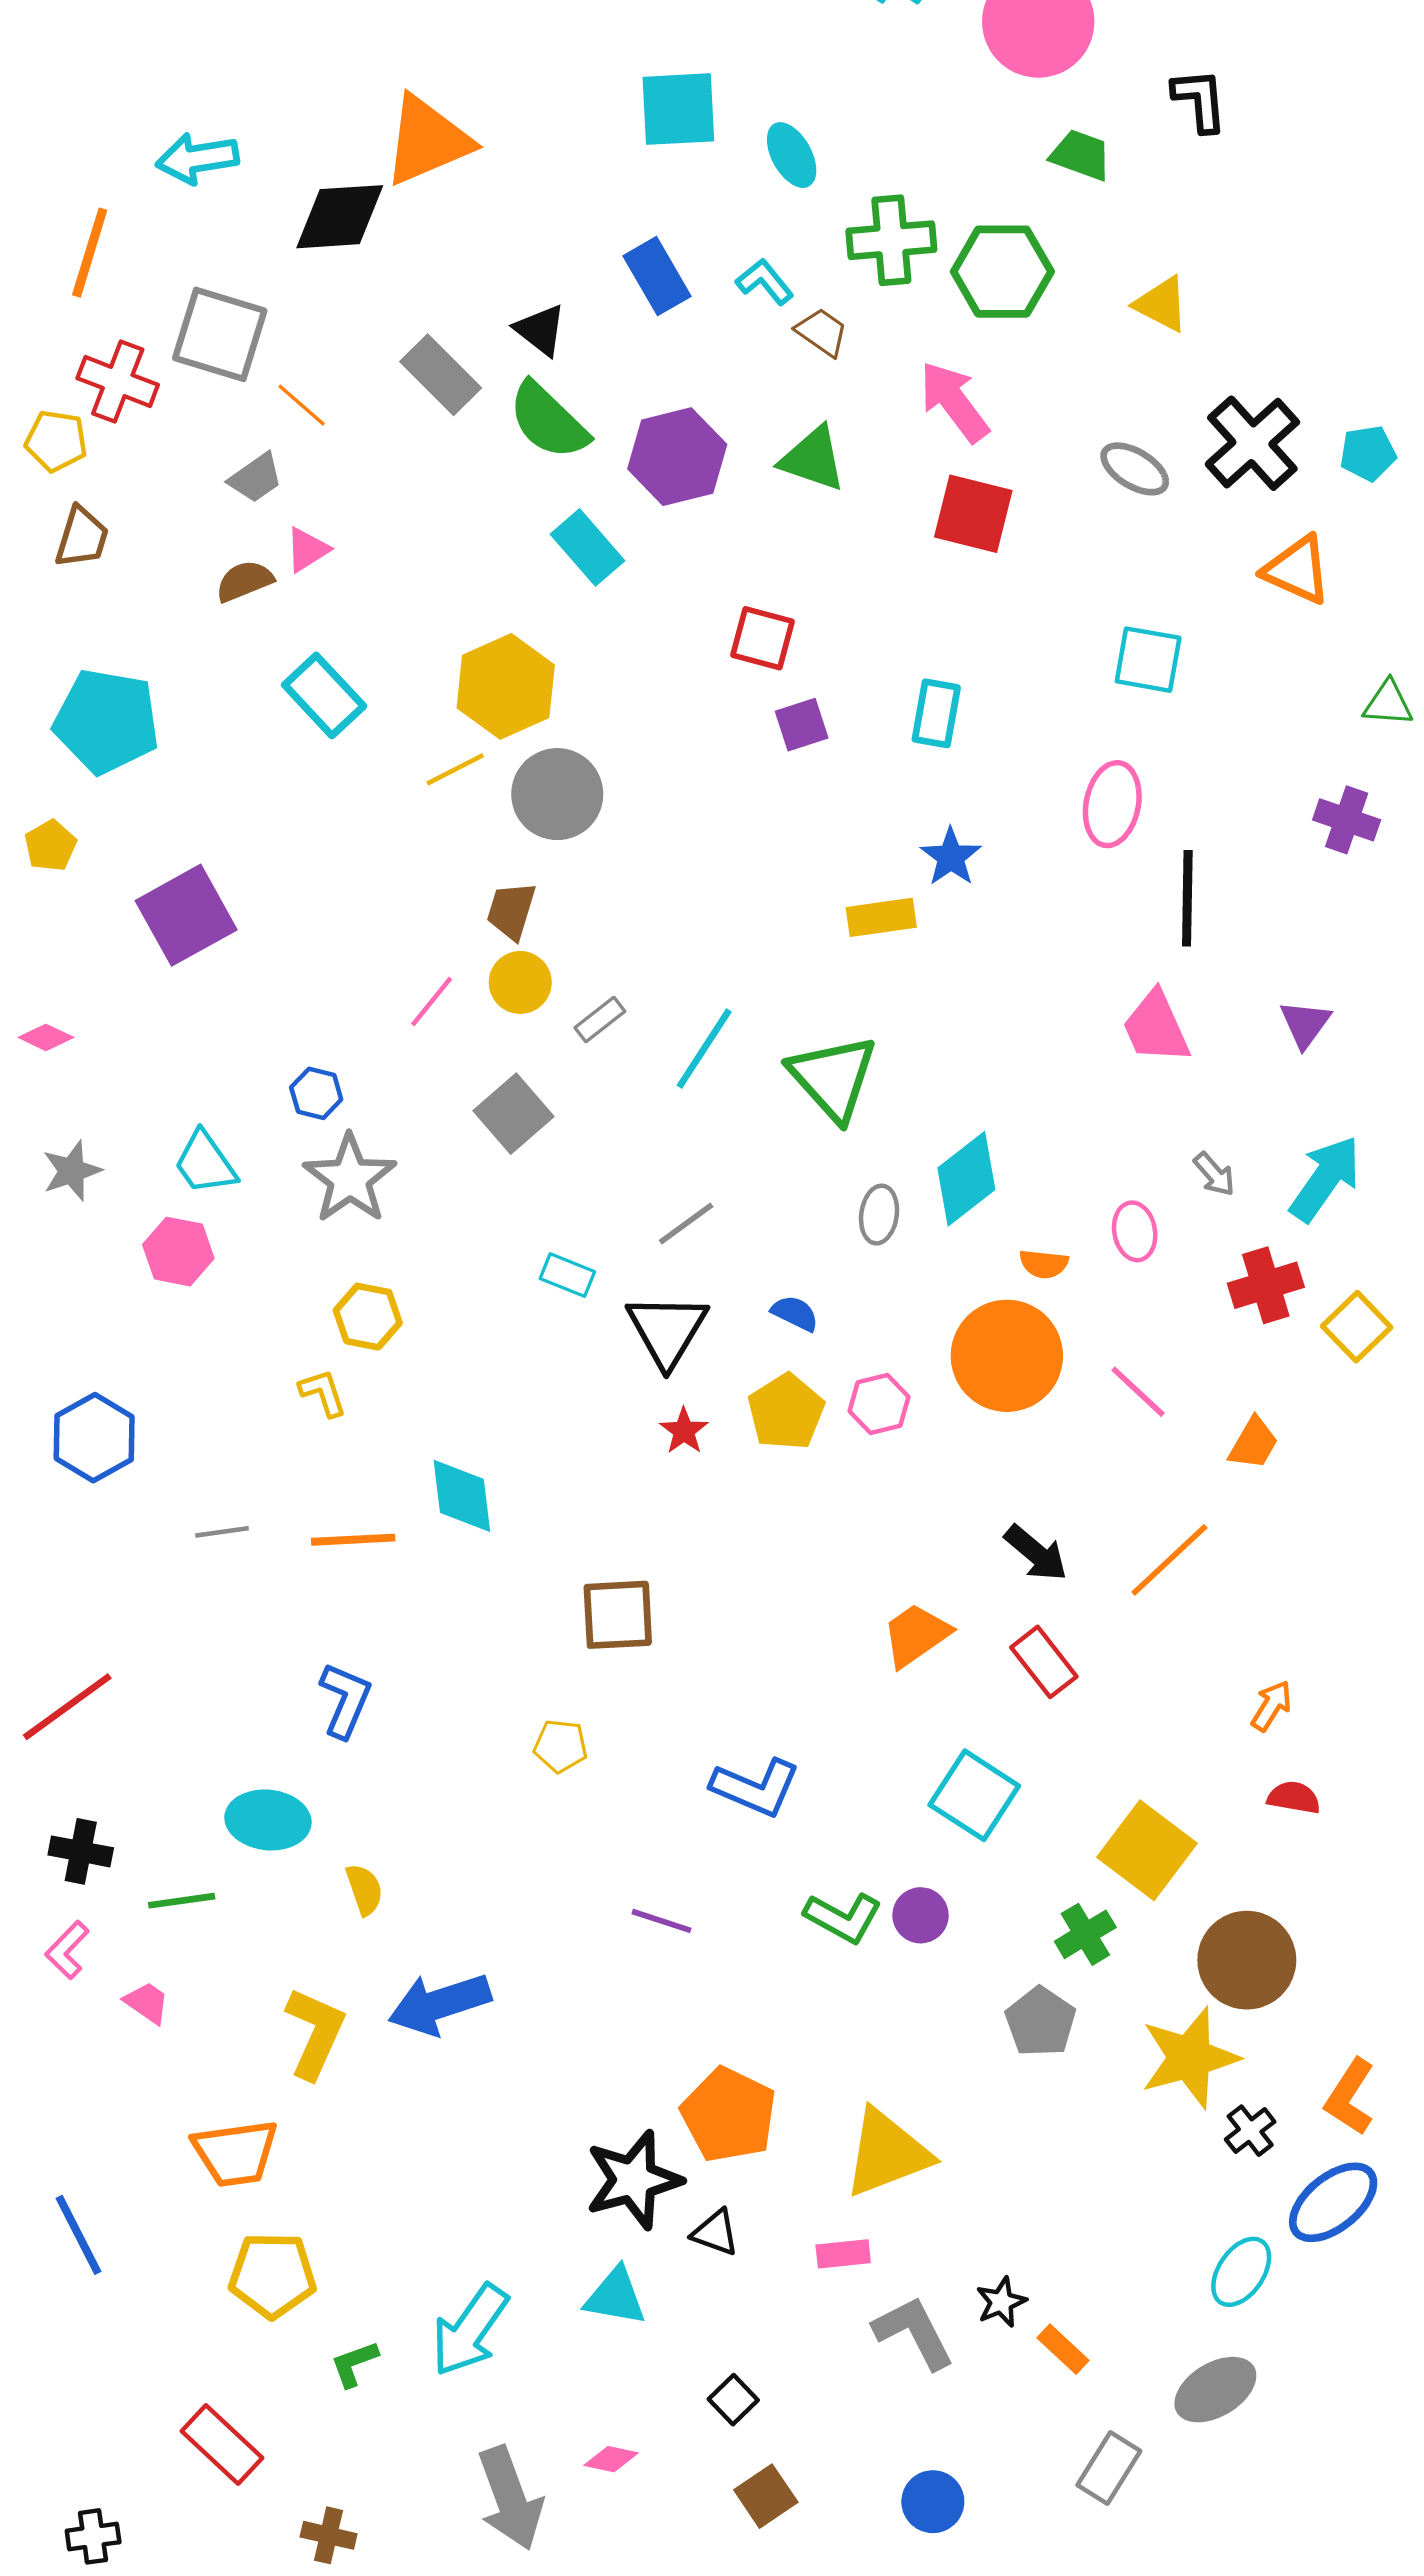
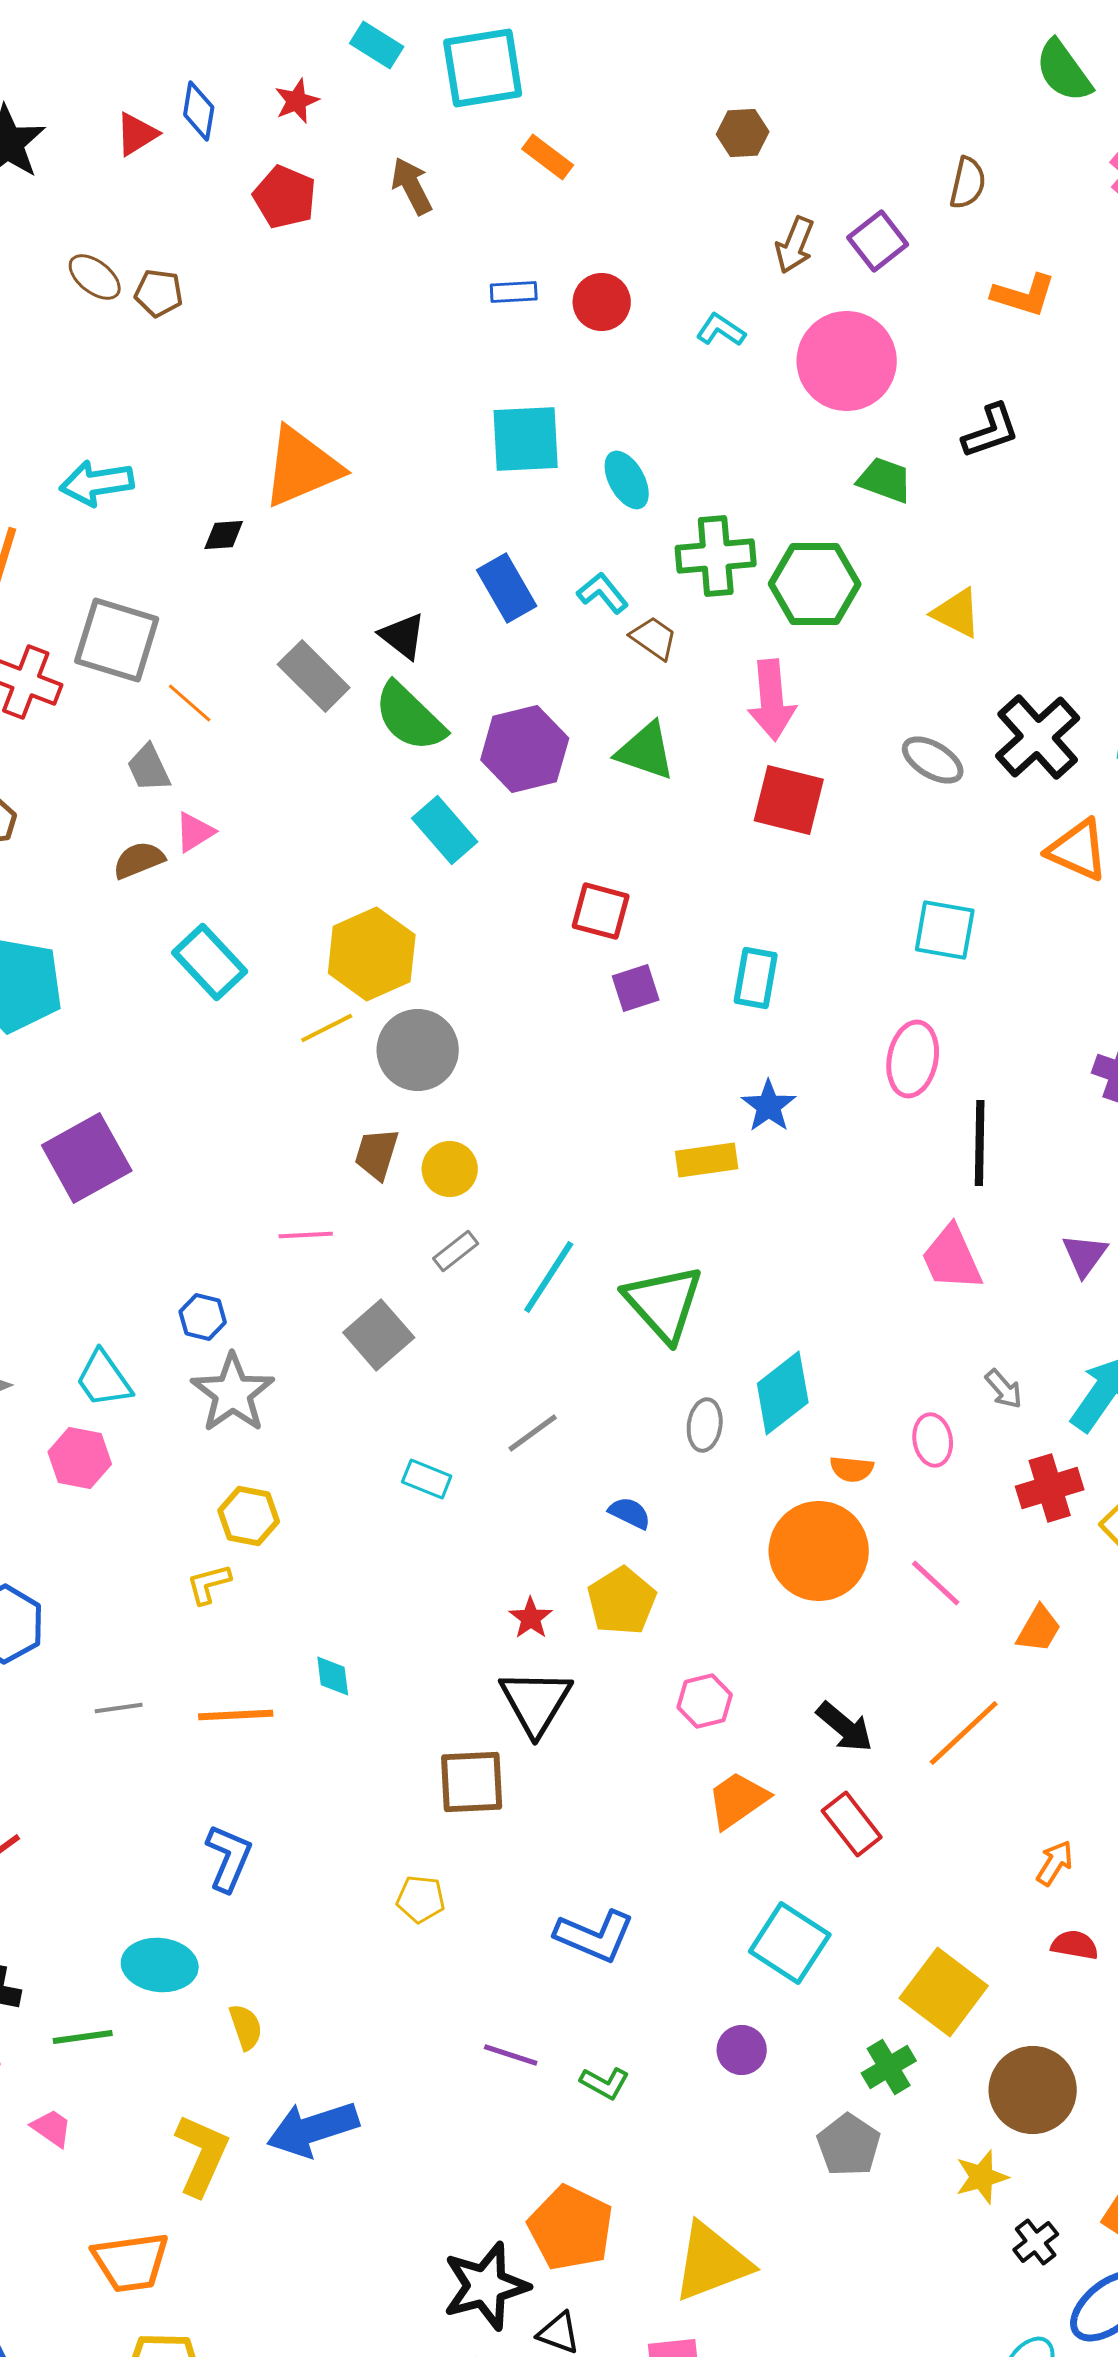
black L-shape: (1200, 100) -> (991, 431), turned 76
black diamond: (340, 217) -> (224, 535), size x0.5
pink arrow: (954, 402) -> (772, 700), turned -148
gray trapezoid: (256, 478) -> (149, 768), turned 100
yellow circle: (520, 982) -> (450, 1169), moved
pink line: (432, 1002) -> (306, 1235), turned 48
black triangle: (667, 1330) -> (536, 1702), moved
yellow L-shape: (323, 1393) -> (209, 1584), turned -87
pink hexagon: (879, 1404) -> (705, 1701), moved
cyan diamond: (462, 1496) -> (333, 1676), size x0.6
green L-shape: (843, 1918) -> (605, 2083), moved, size x0.7
yellow star: (1190, 2058) -> (982, 2177), size x0.6

